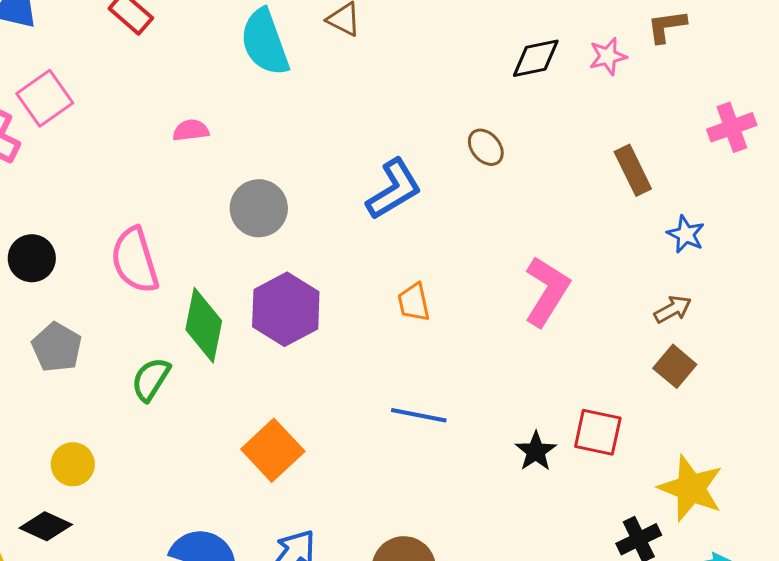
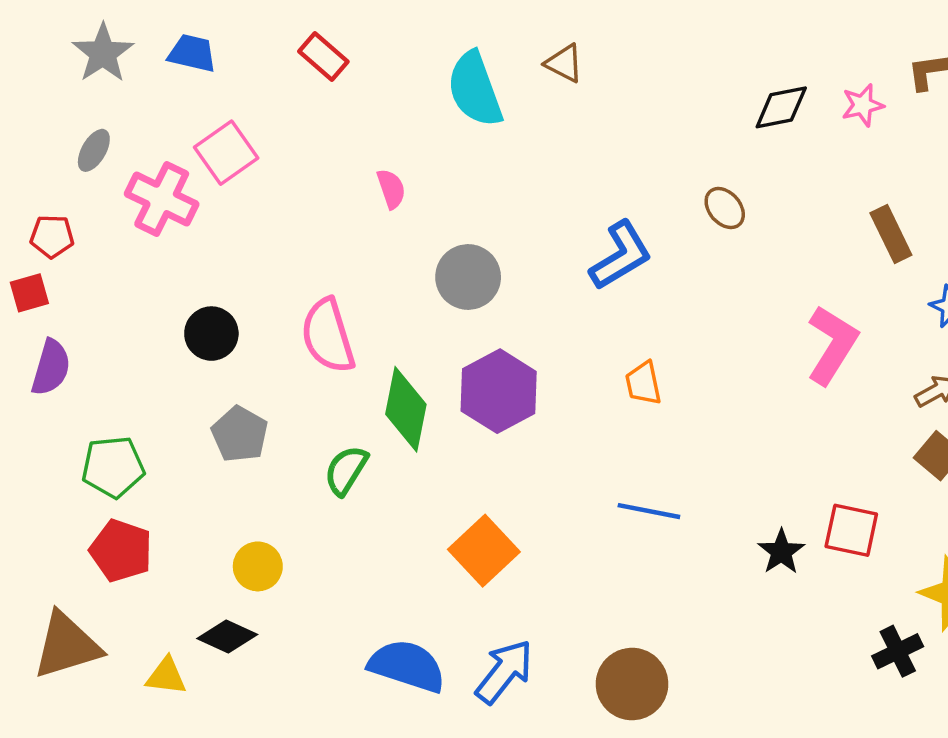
pink semicircle: (191, 130) -> (391, 189), turned 78
pink L-shape: (547, 291) -> (832, 345), moved

